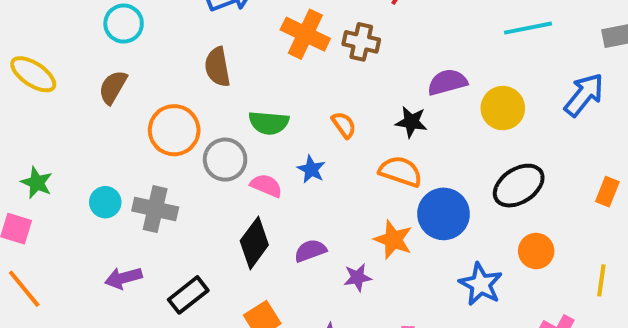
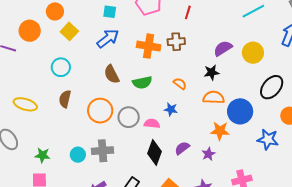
green semicircle: (269, 123) -> (142, 83), moved

